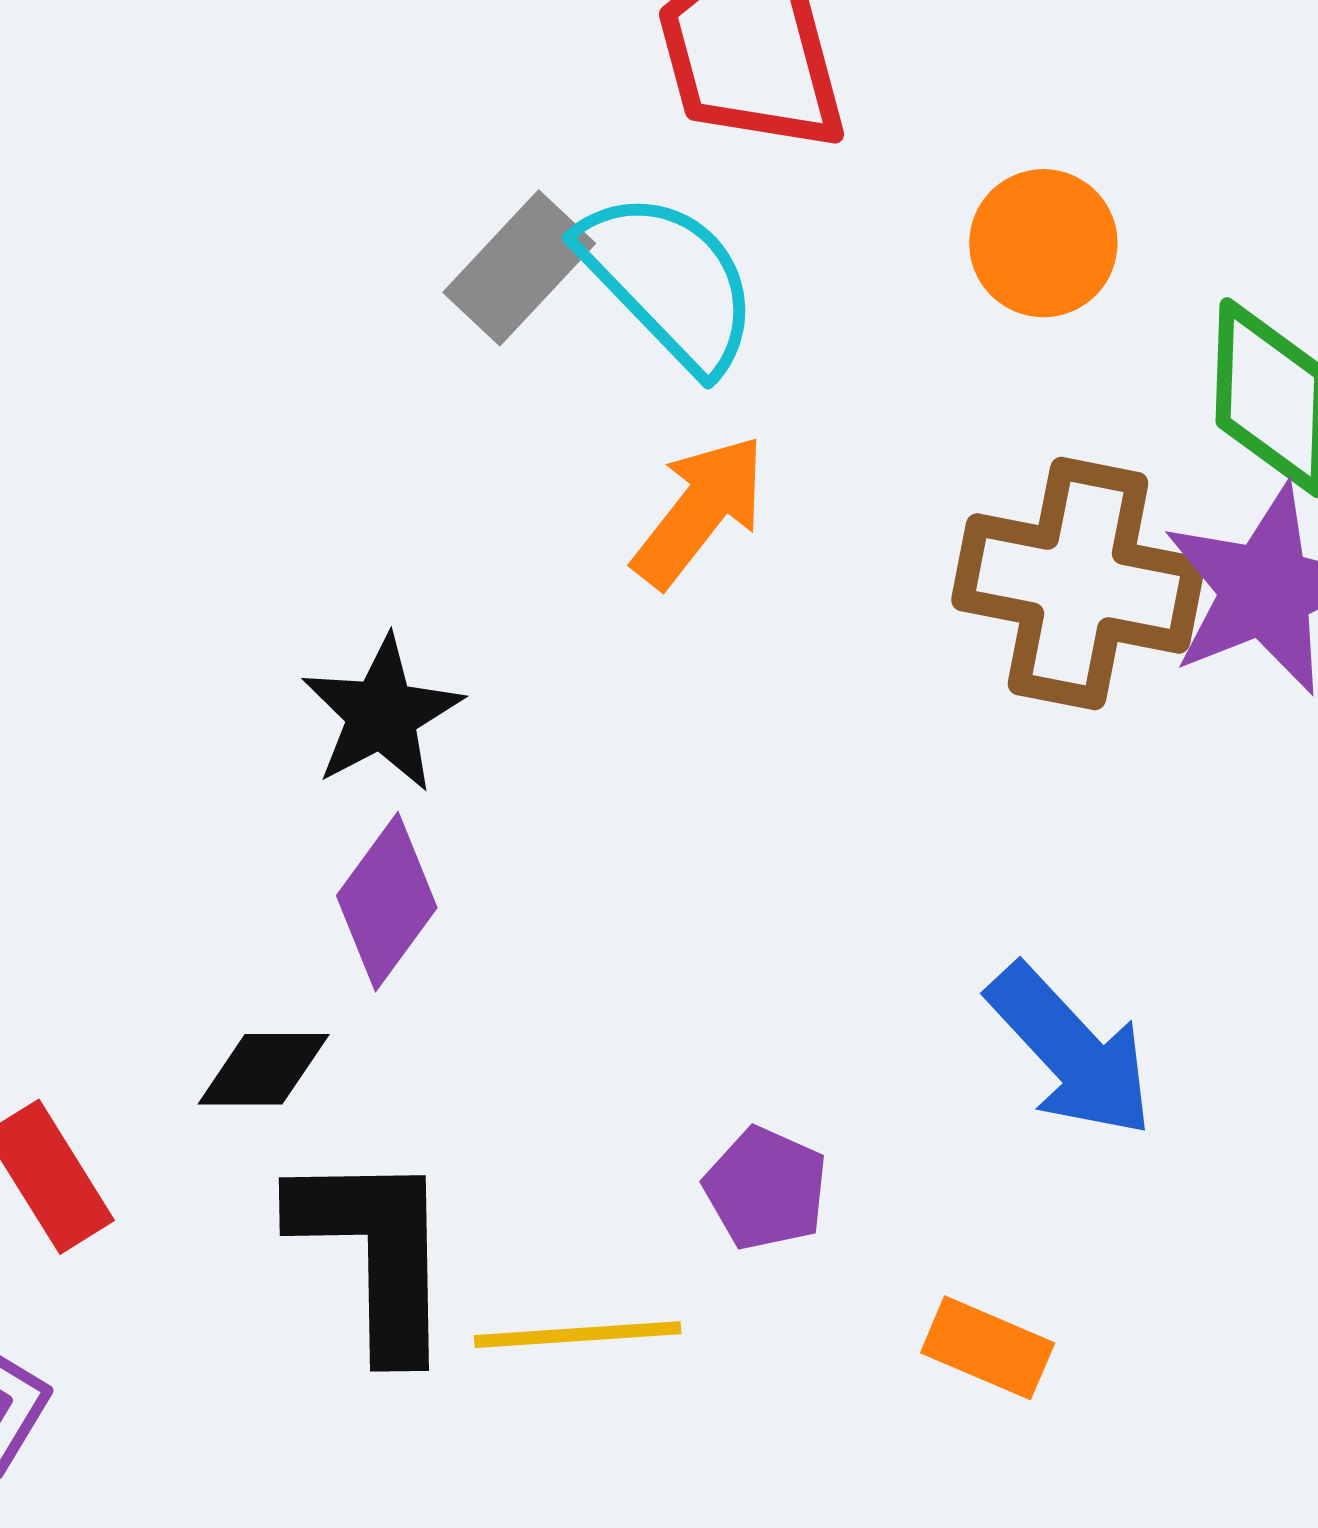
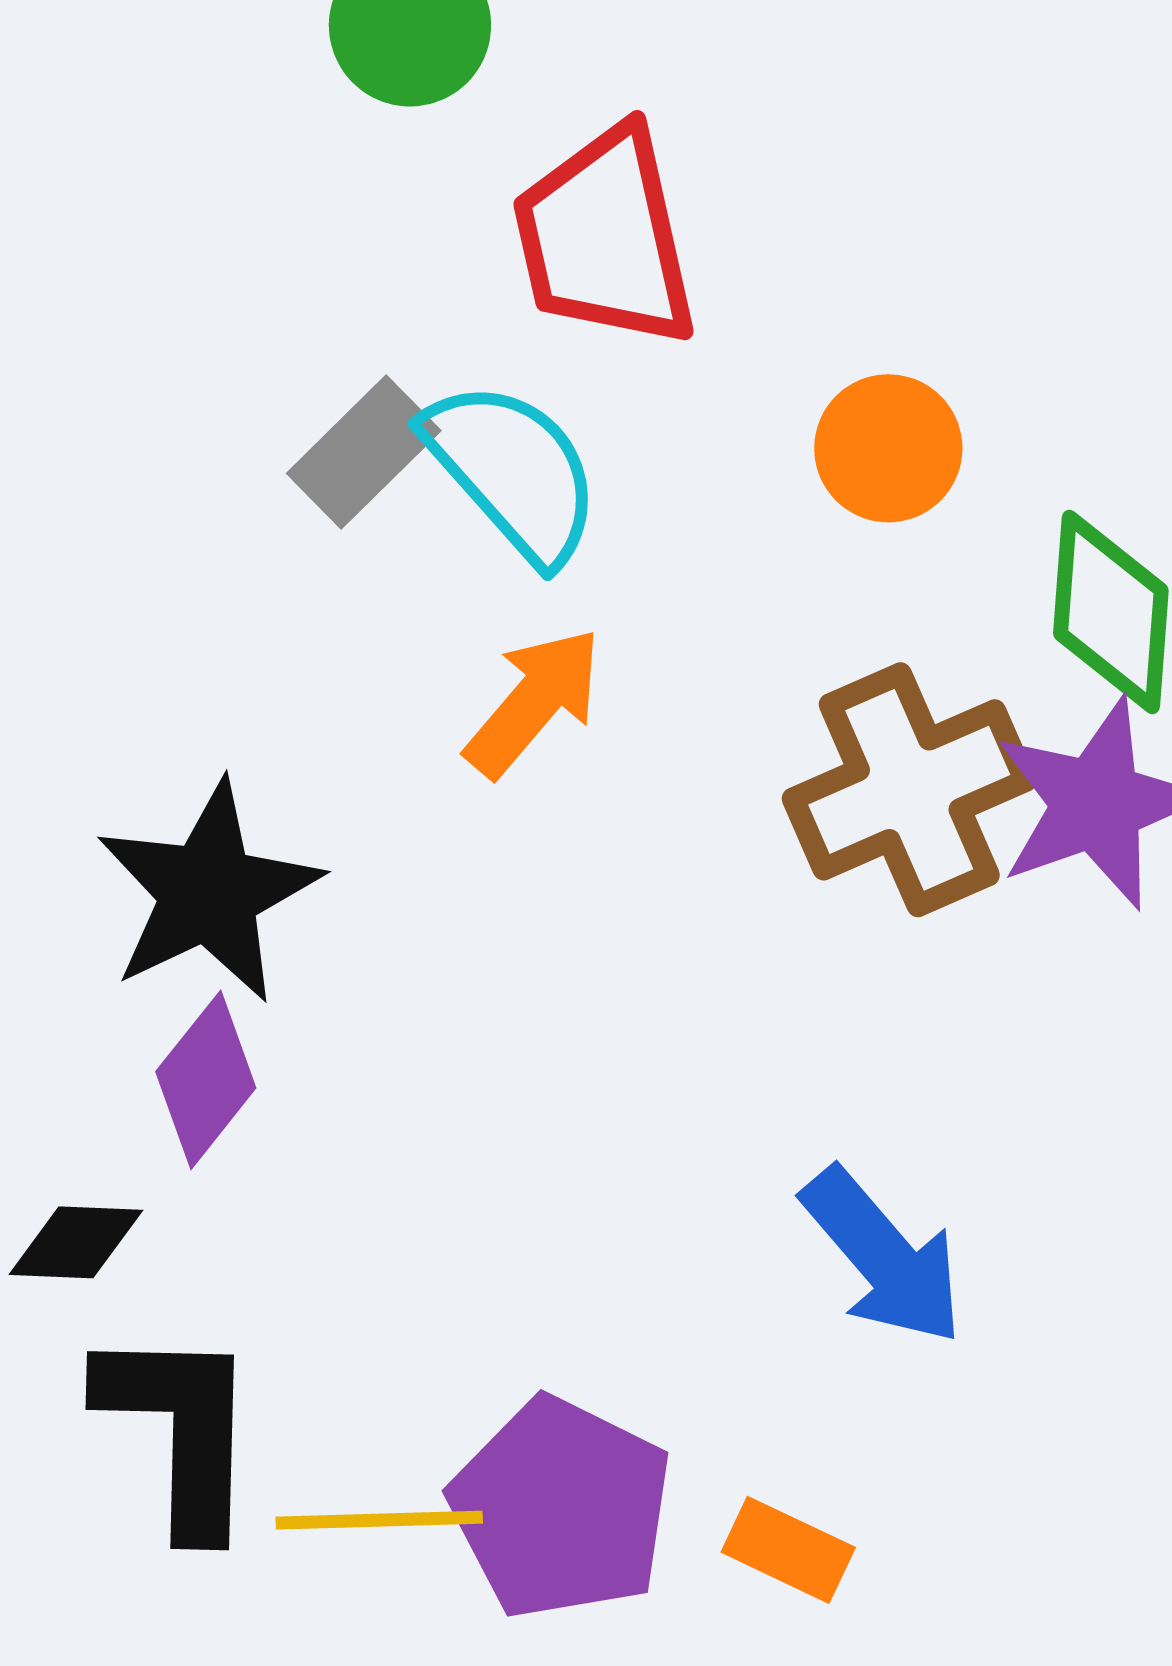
brown cross: (1078, 584) -> (909, 790), turned -37
black star: (382, 714) -> (209, 892), size x1.4
purple pentagon: (766, 1189) -> (561, 1508), moved, size x1.8

